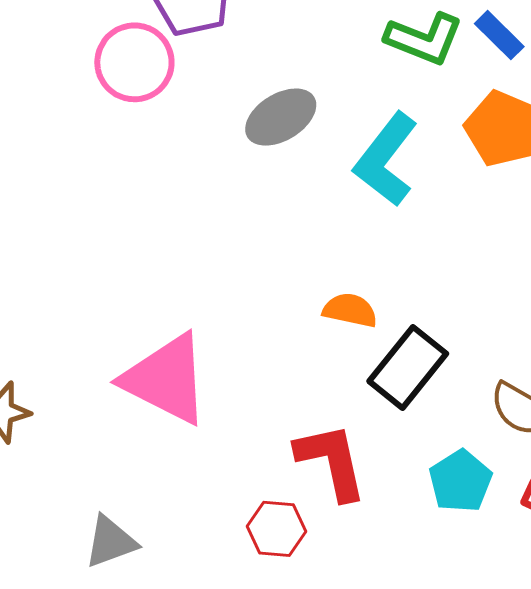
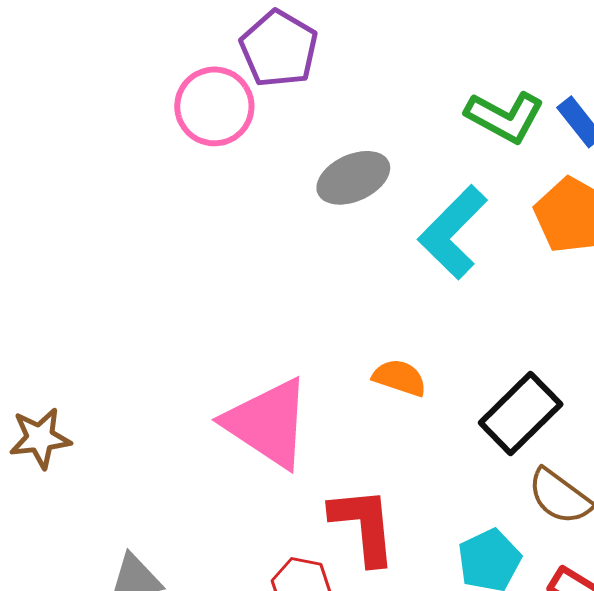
black rectangle: (408, 367) -> (521, 414), moved
pink triangle: (166, 379) -> (268, 423), moved

